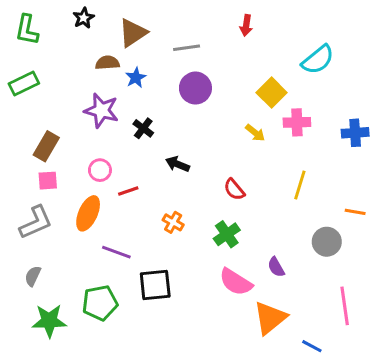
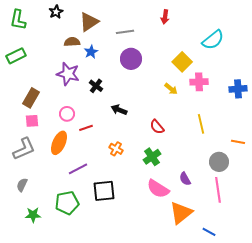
yellow line: (300, 185) -> (201, 124), turned -30
purple line: (116, 252) -> (78, 169), turned -48
pink line: (345, 306) -> (218, 190), moved
green star: (49, 321) -> (33, 215), size x0.7

